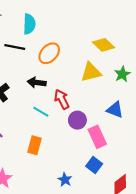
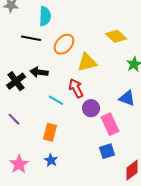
yellow triangle: (91, 72) -> (87, 62), moved
black arrow: (37, 83) -> (39, 72), moved
blue square: (94, 165) -> (107, 151), turned 35
blue star: (65, 180) -> (51, 160), moved

